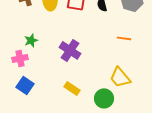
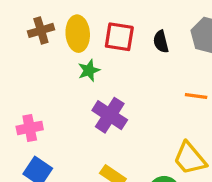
green star: (31, 40) -> (89, 70), moved

